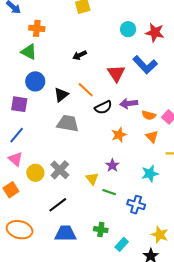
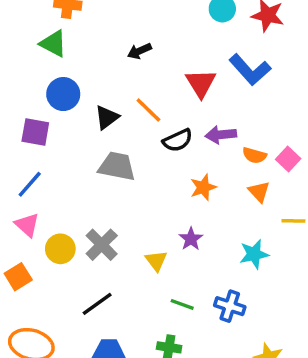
green line: (109, 192) -> (182, 304), moved

